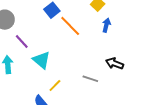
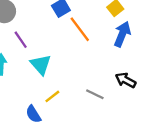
blue arrow: (106, 25) -> (122, 34), size x1.5

